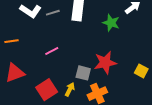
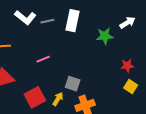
green star: (111, 23) -> (105, 36), turned -30
red star: (105, 63) -> (127, 66), moved, size x0.6

